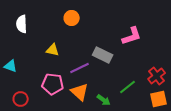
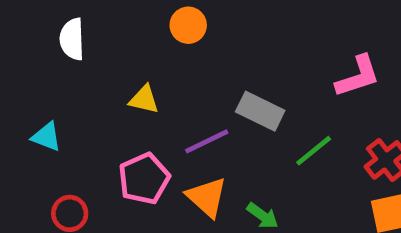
pink L-shape: (132, 36) -> (358, 76), moved
pink pentagon: (53, 84) -> (144, 179), turned -30
green line: (128, 87) -> (314, 151), moved

